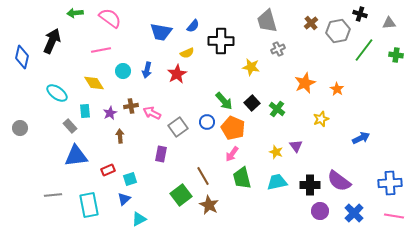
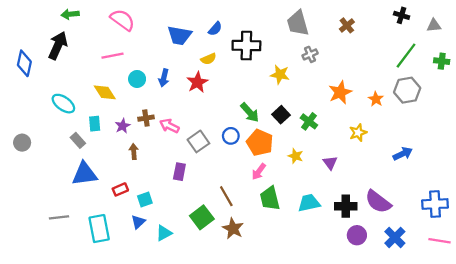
green arrow: (75, 13) -> (70, 14), moved
gray hexagon: (338, 31) -> (407, 90), moved
yellow star: (276, 152) -> (296, 156), moved
cyan triangle: (139, 219) -> (164, 233), moved

